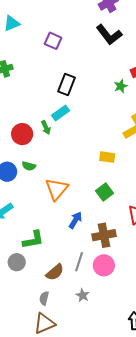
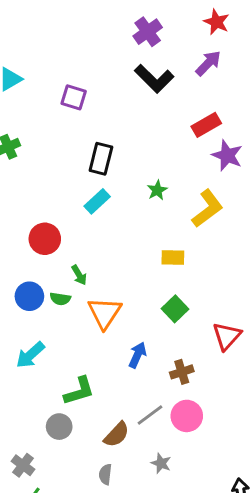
green star: (121, 86) -> (157, 190), moved
green arrow: (46, 128) -> (79, 275), moved
green semicircle: (29, 166) -> (60, 299), moved
brown cross: (104, 235) -> (182, 372), size x0.7
gray line: (79, 262) -> (150, 415), turned 42

